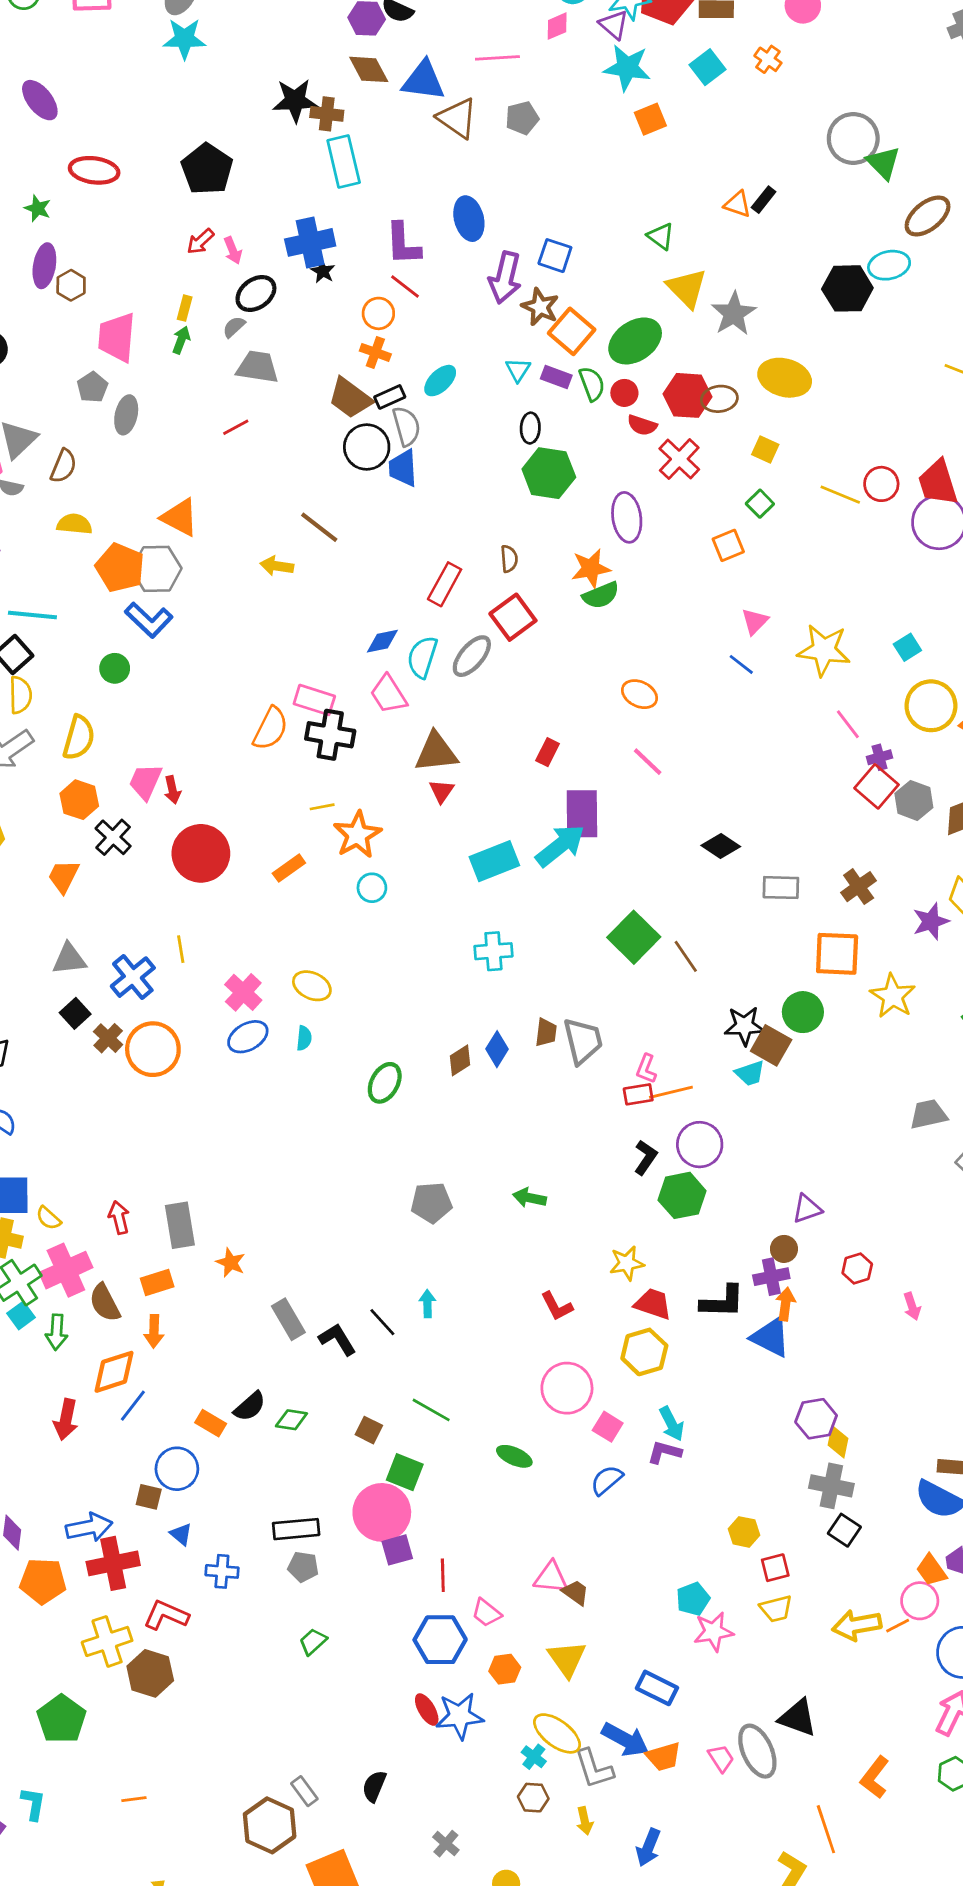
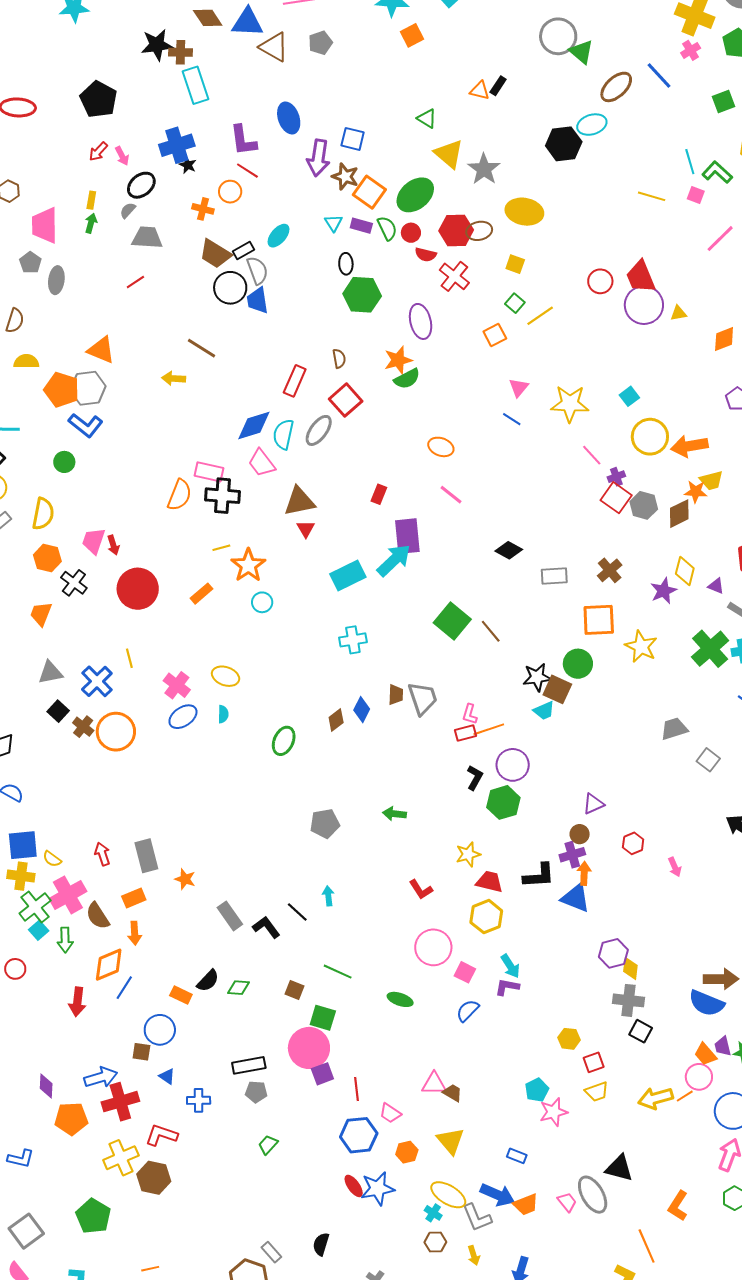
orange cross: (375, 352) -> (203, 209), moved
yellow line: (840, 495) -> (540, 316), moved, turned -52
blue diamond: (382, 641) -> (254, 425), size x1.5
blue rectangle: (657, 1688) -> (517, 1156), size x0.7

